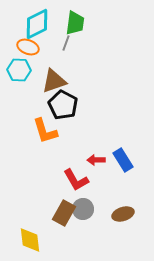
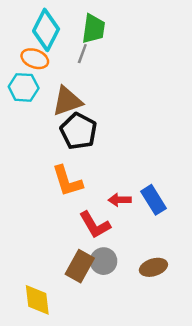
cyan diamond: (37, 24) -> (46, 30), turned -36
orange L-shape: (45, 131) -> (67, 181), moved

